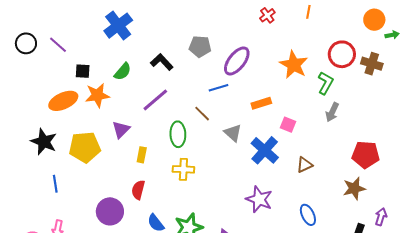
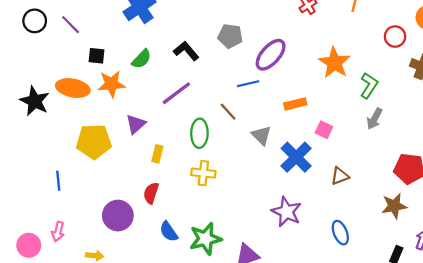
red circle: (342, 54) -> (395, 37), moved, size x0.7
orange ellipse: (63, 101) -> (73, 88), turned 32
black star: (44, 142) -> (35, 101), moved

